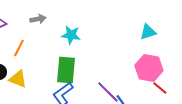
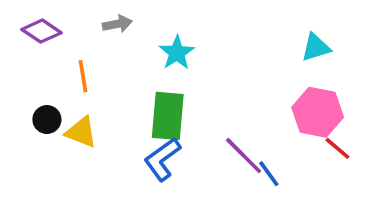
cyan star: (71, 35) -> (177, 53), turned 30
orange line: (19, 48) -> (83, 76), turned -36

